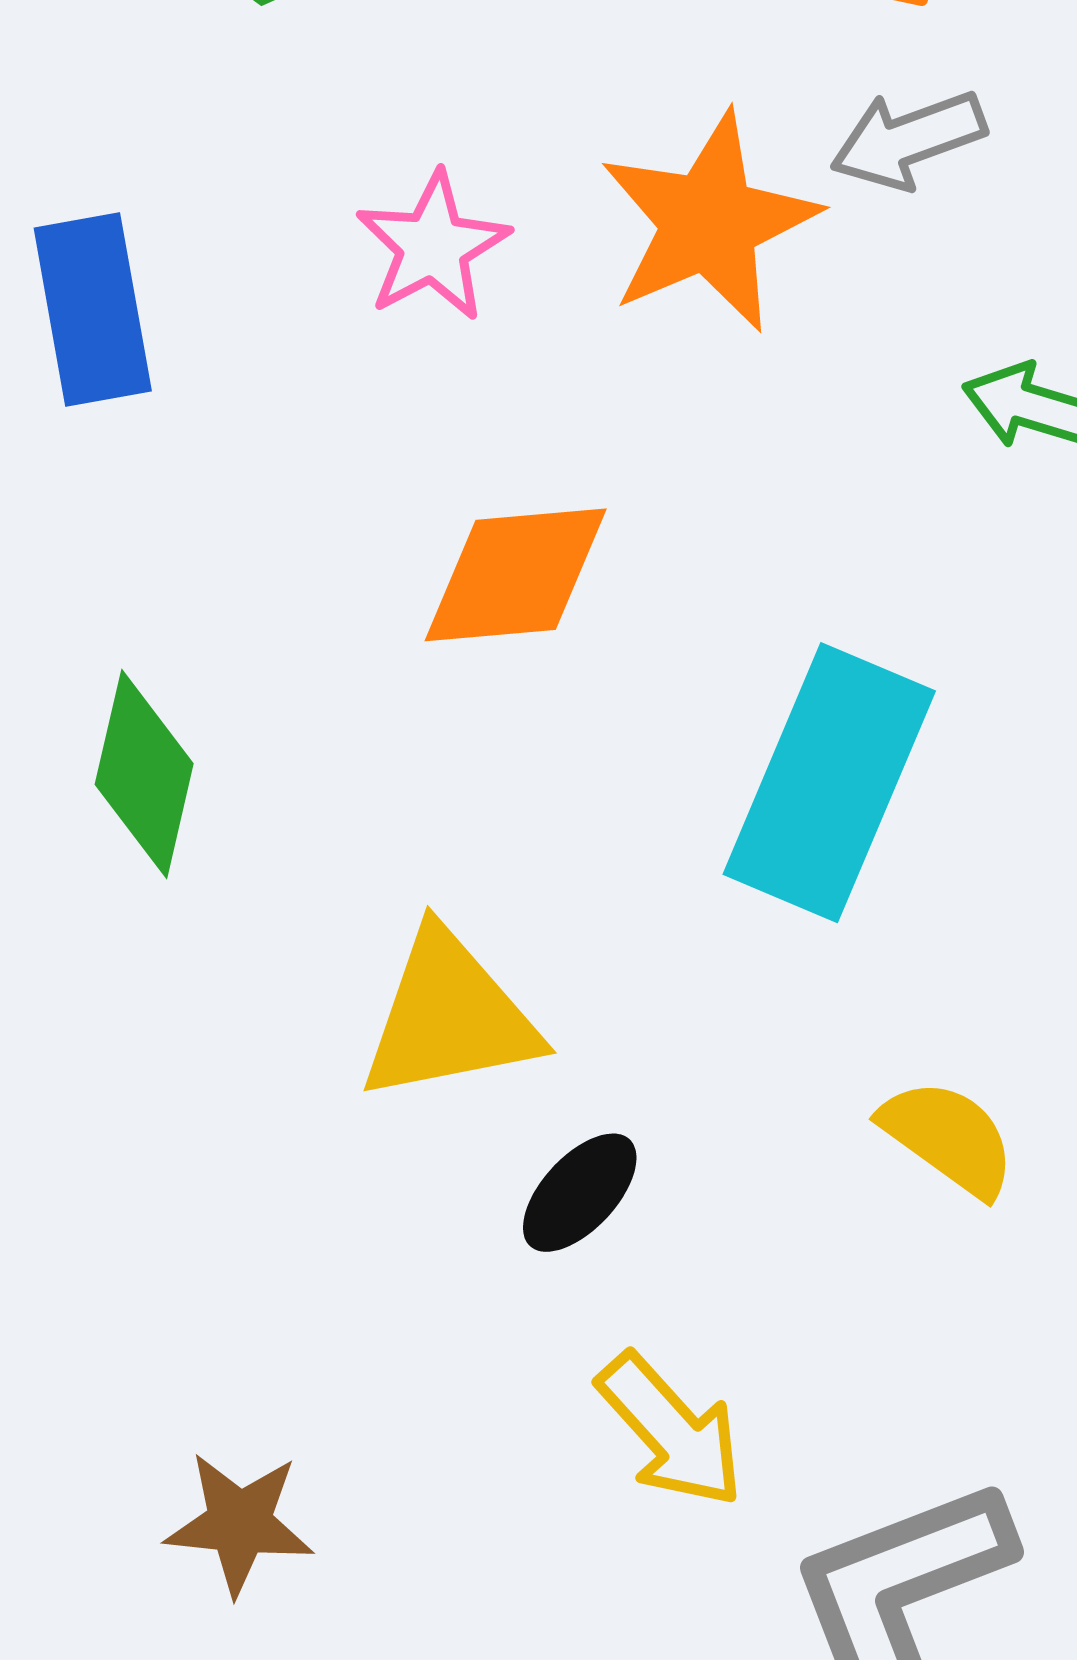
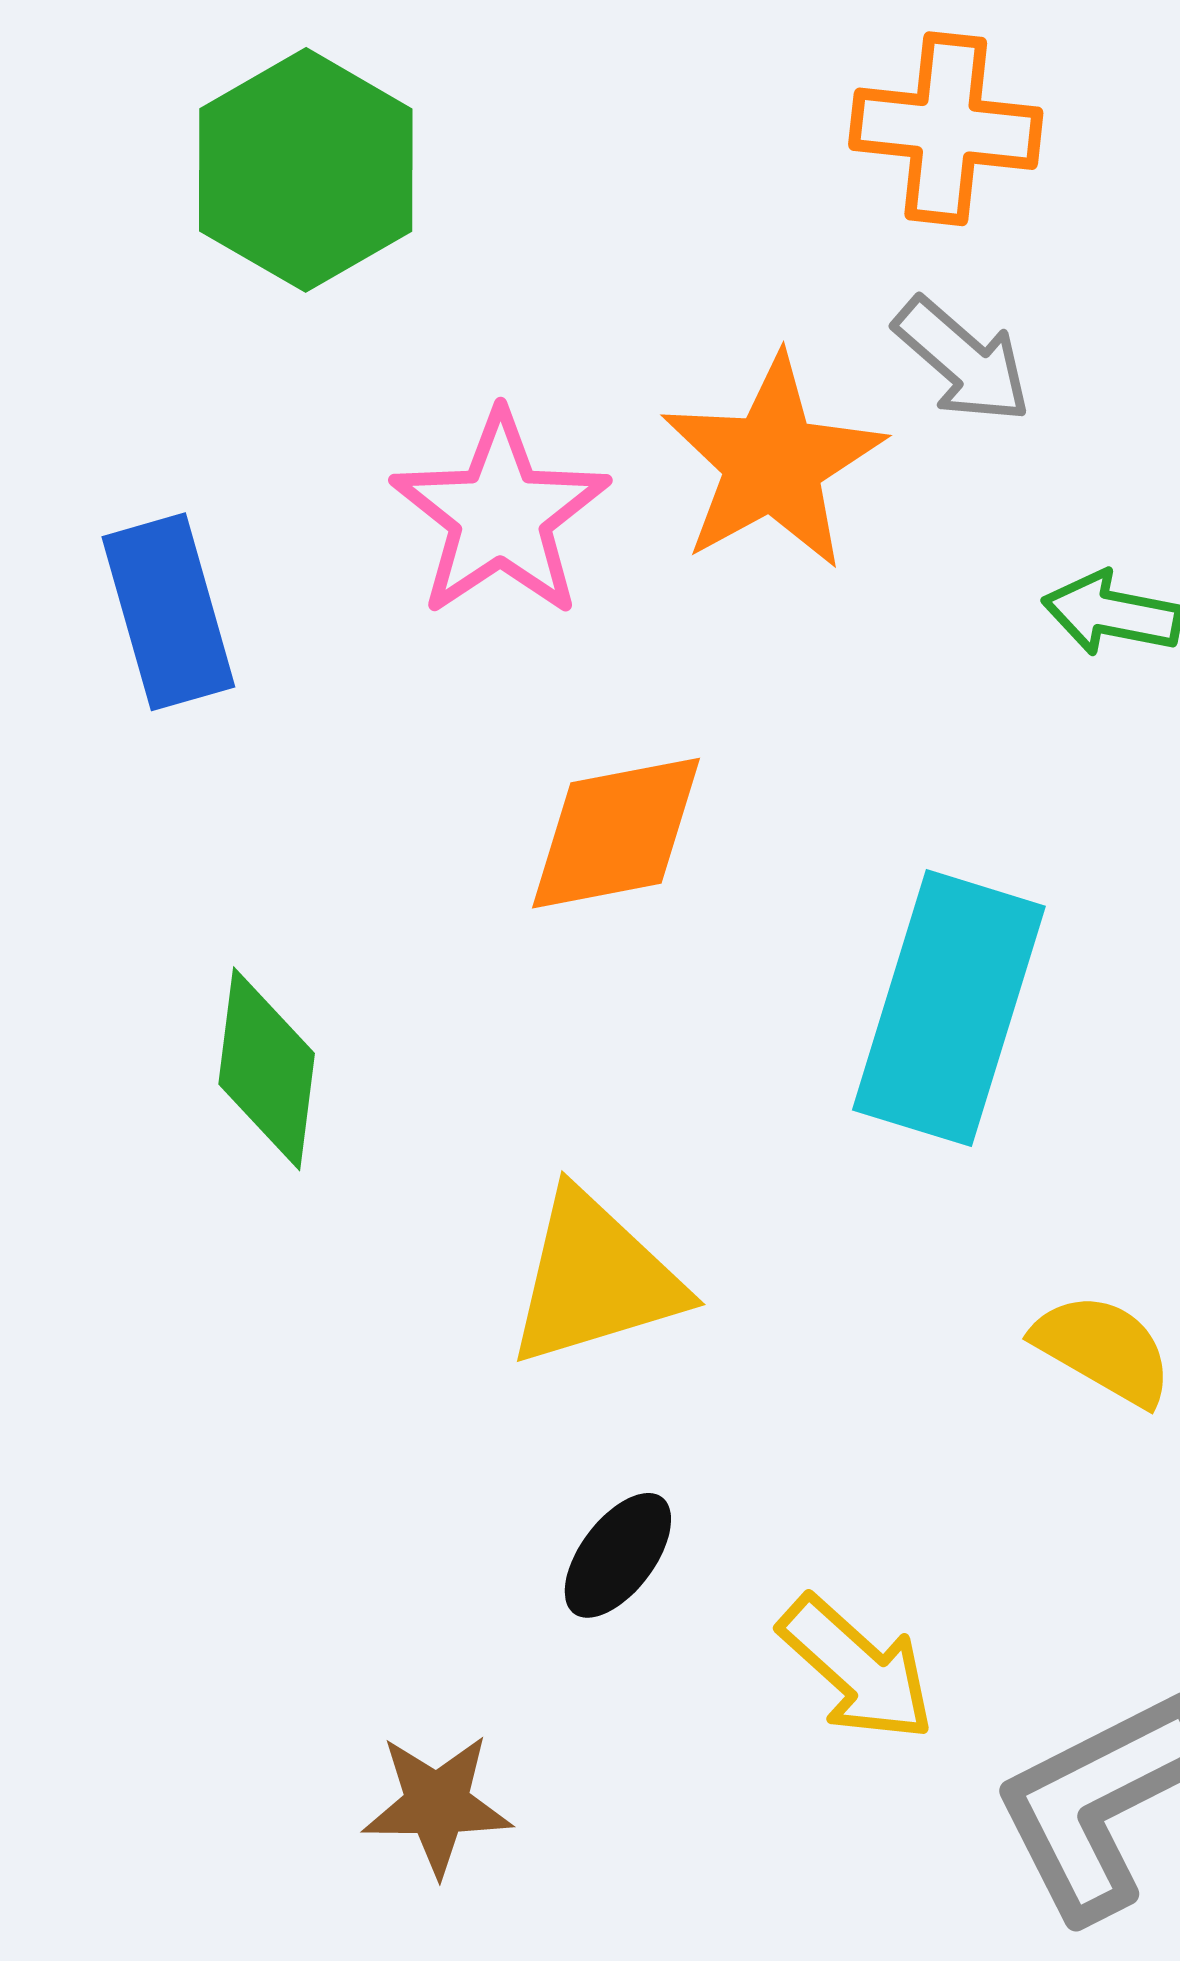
gray arrow: (908, 140) -> (962, 360), turned -113
pink star: (433, 246) -> (500, 515), size x1.4
black ellipse: (580, 1193) -> (618, 1555), moved

